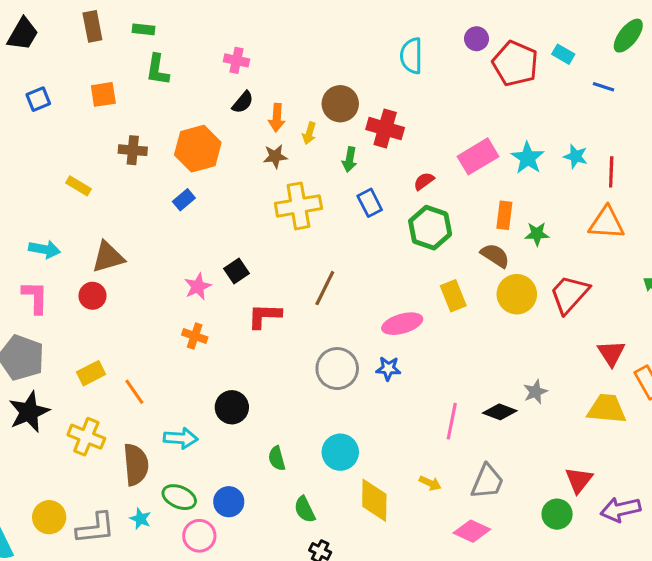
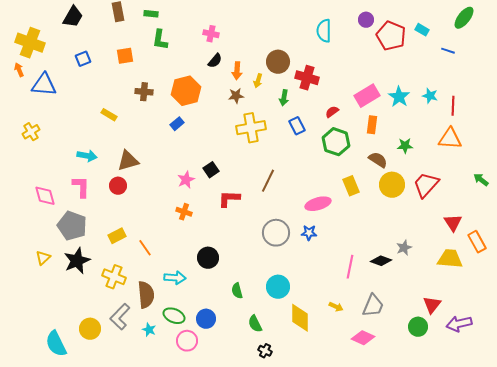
orange rectangle: (504, 215) -> (372, 125), moved
gray L-shape: (96, 528) -> (120, 317), moved, turned 140

